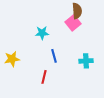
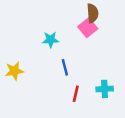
cyan cross: (86, 61) -> (105, 89), moved
red line: (44, 77) -> (76, 94), moved

